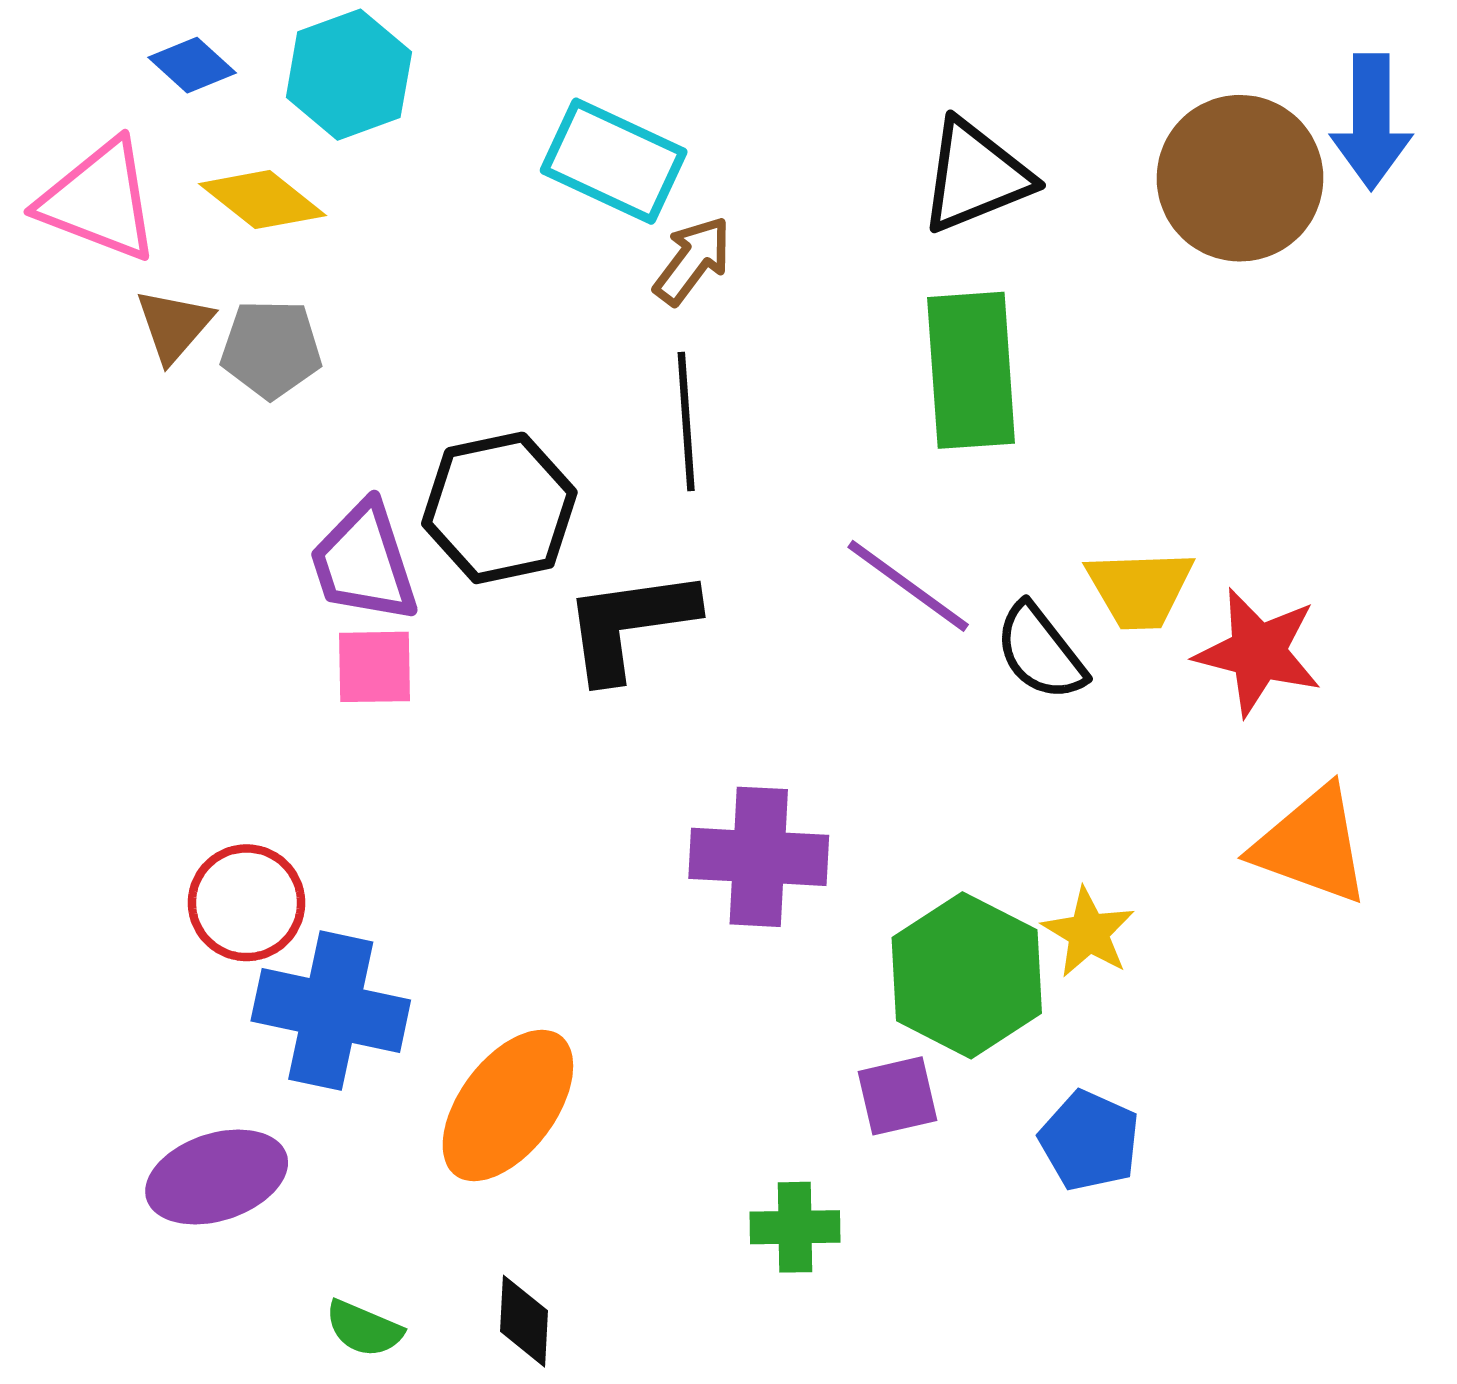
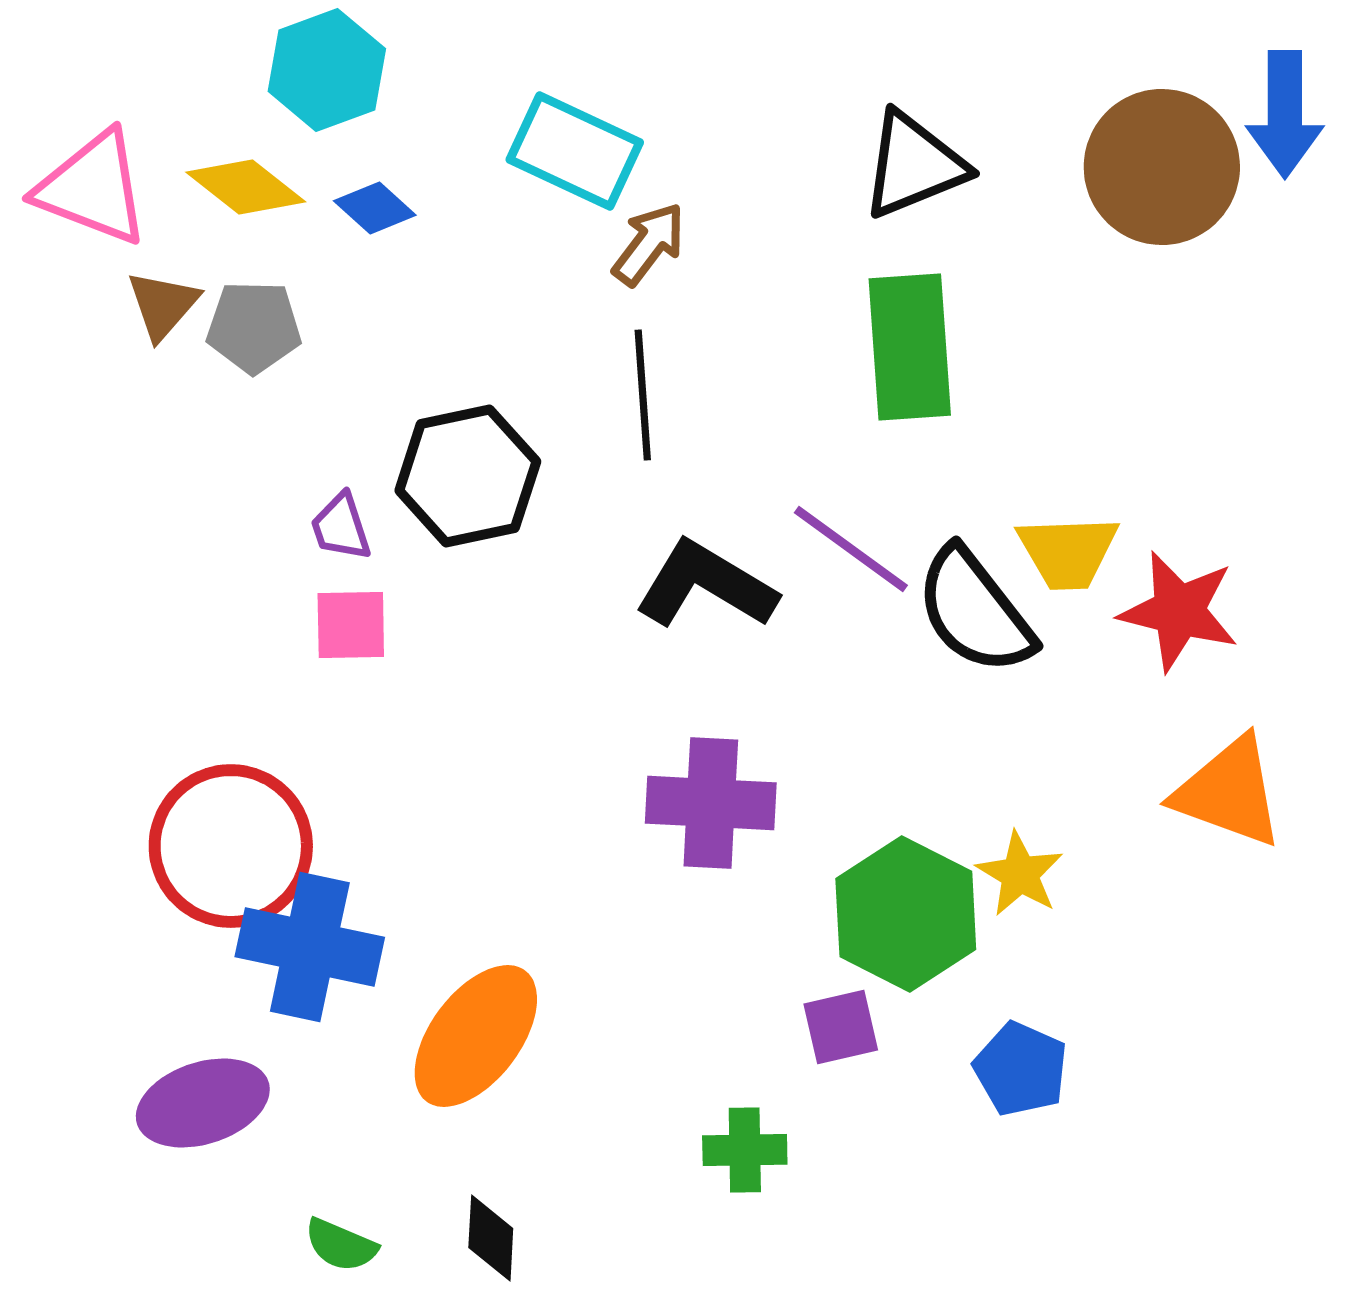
blue diamond: (192, 65) -> (375, 208), moved
purple trapezoid: (364, 562) -> (341, 527), size x0.6
black L-shape: (630, 624) -> (706, 585), moved, turned 39
black semicircle: (1040, 652) -> (975, 611), size x1.4
red circle: (247, 903) -> (231, 846), size x1.5

